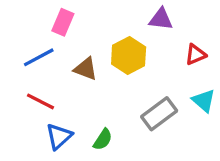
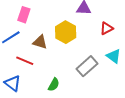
red line: (41, 101) -> (25, 61), moved
blue triangle: (59, 136) -> (13, 83), moved, turned -36

